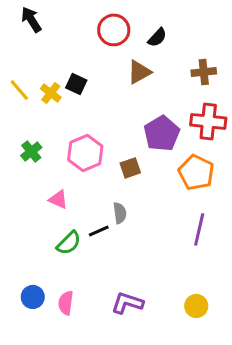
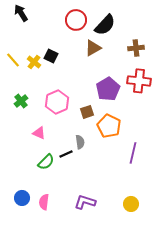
black semicircle: (157, 37) -> (105, 25), size x1.6
orange pentagon: (196, 172) -> (109, 126), moved

